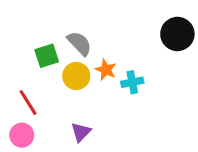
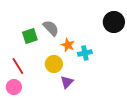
yellow circle: (76, 76) -> (54, 64), moved
purple triangle: (81, 132) -> (67, 82), moved

